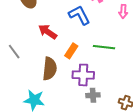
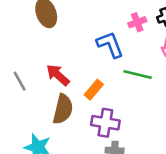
red arrow: (48, 32) -> (58, 75), moved
green line: (104, 47) -> (138, 75), moved

